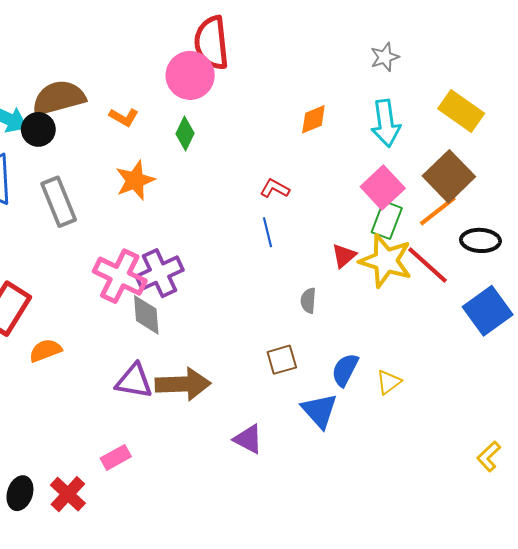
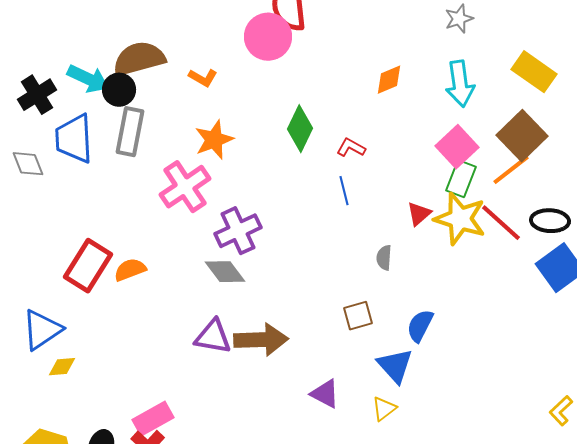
green diamond: (185, 133) -> (300, 129), moved, size x1.4
gray rectangle: (59, 202) -> (130, 132), moved, turned 33
black ellipse: (480, 240) -> (550, 221), moved
pink cross: (120, 276) -> (185, 187), moved, turned 30
gray diamond: (146, 315) -> (225, 272), turned -33
orange semicircle: (45, 350) -> (130, 270), moved
yellow triangle: (389, 382) -> (384, 409), moved
pink rectangle: (116, 457) -> (153, 419), moved, size x1.4

